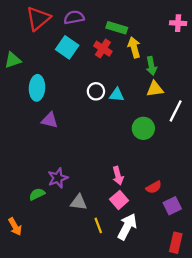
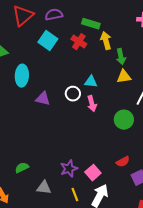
white circle: (96, 91) -> (73, 94), moved
purple triangle: (50, 120) -> (43, 99), moved
green circle: (143, 128) -> (124, 120), moved
pink arrow: (118, 176) -> (92, 104), moved
purple star: (58, 178) -> (69, 169), moved
gray triangle: (79, 202) -> (44, 188), moved

